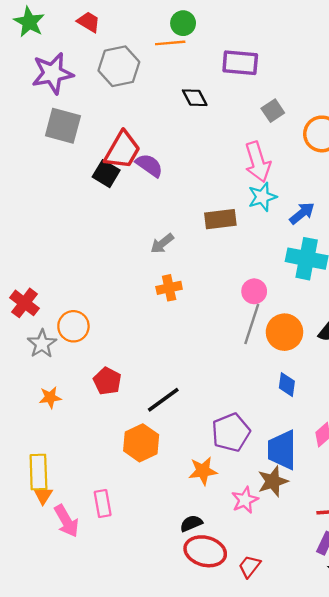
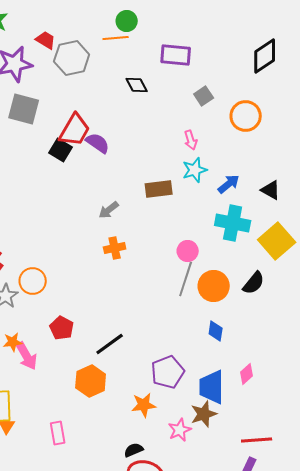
red trapezoid: (89, 22) -> (46, 40), moved
pink arrow: (258, 162) -> (191, 140), size x0.6
pink arrow: (66, 521) -> (27, 356), moved

